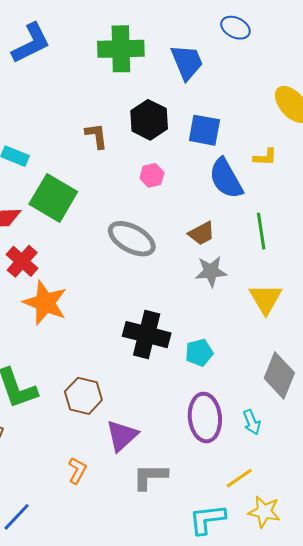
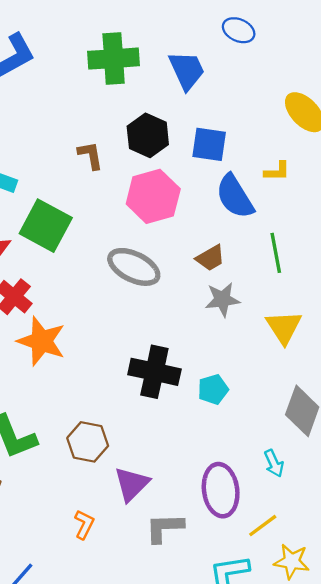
pink hexagon: (152, 175) -> (153, 196), size x2.0
purple ellipse: (205, 418) -> (221, 490), moved

